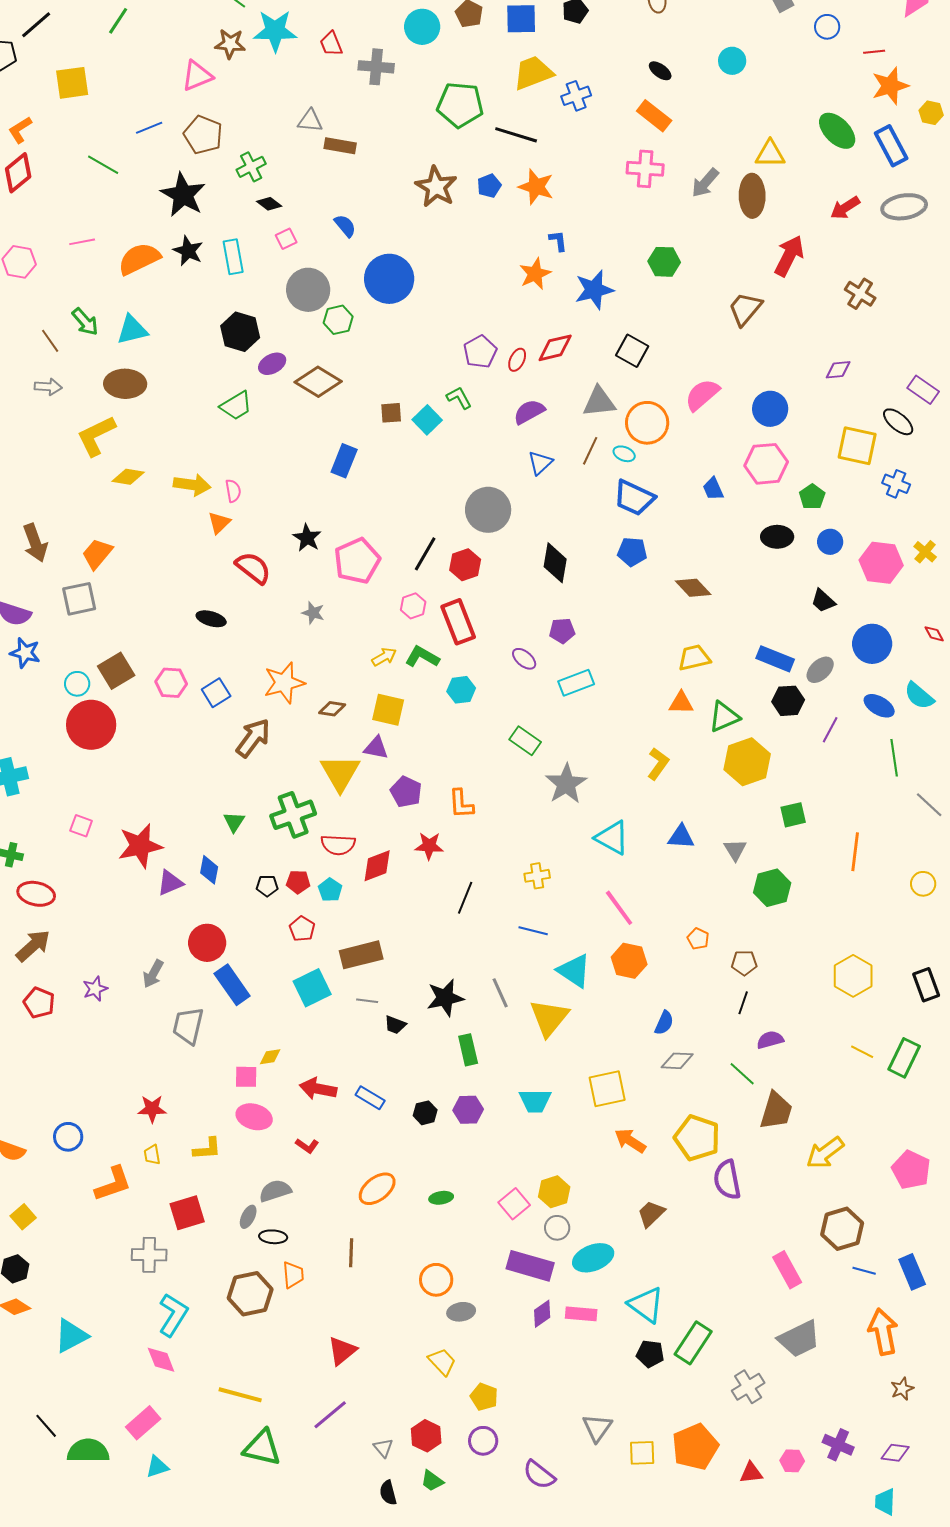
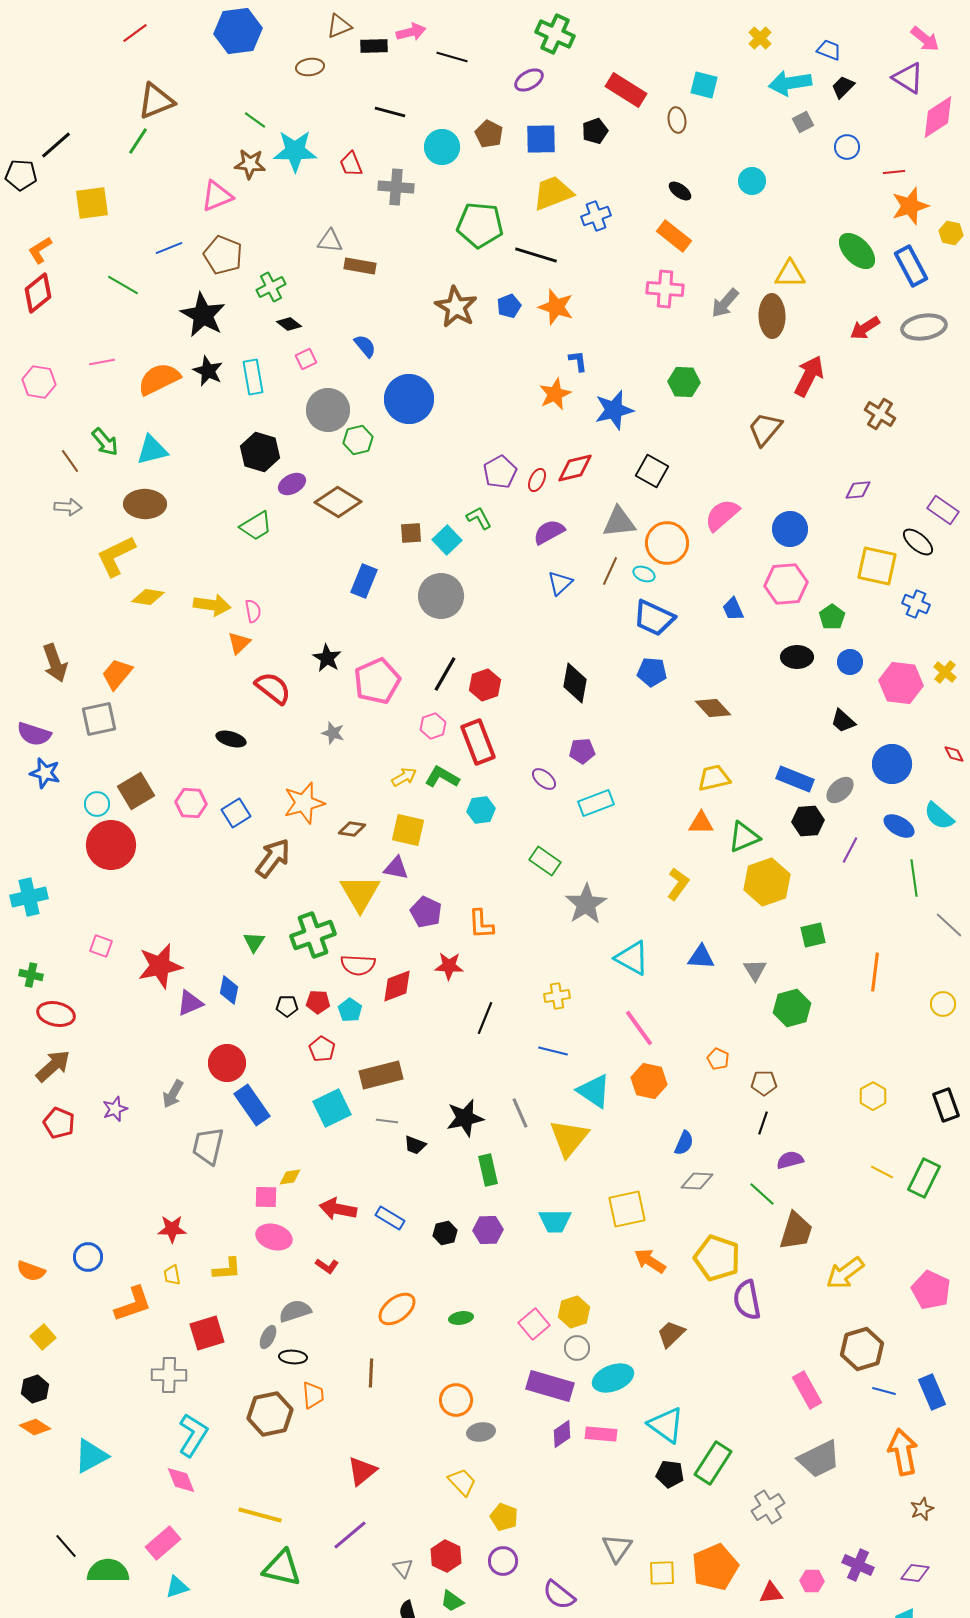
gray circle: (488, 510) -> (441, 596), moved
yellow hexagon: (853, 976) -> (873, 1096), size x0.7

